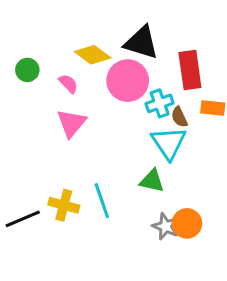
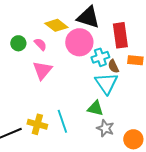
green circle: (27, 70) -> (18, 43), moved
orange circle: (187, 223) -> (133, 139), moved
gray star: (166, 226) -> (105, 128), moved

